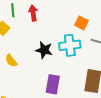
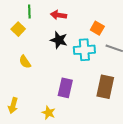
red arrow: (33, 13) -> (59, 15), moved, turned -77
black star: (44, 50) -> (59, 40), moved

